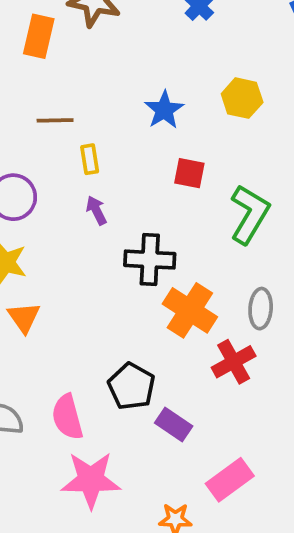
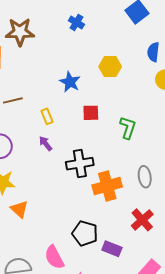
yellow rectangle: (90, 159) -> (47, 116), moved
green L-shape: (250, 214) -> (128, 128), size x0.7
orange cross: (190, 310) -> (107, 186), turned -36
red cross: (234, 362) -> (142, 220), moved

